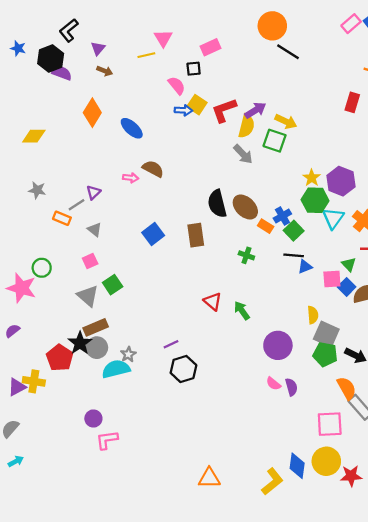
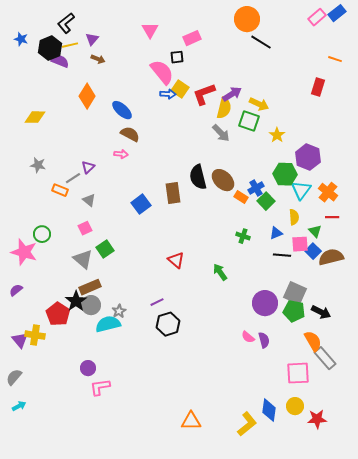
yellow line: (146, 55) -> (70, 45), moved
pink semicircle: (177, 86) -> (162, 72), size x1.5
brown semicircle: (153, 169) -> (130, 134), moved
yellow star: (312, 178) -> (277, 135), moved
brown rectangle: (196, 235) -> (173, 193), moved
green cross: (246, 255) -> (243, 236), moved
black line: (294, 255) -> (282, 255), moved
red triangle: (213, 302) -> (176, 260), moved
yellow semicircle: (313, 315) -> (294, 217), moved
purple circle: (278, 345) -> (265, 303), moved
purple triangle: (17, 387) -> (20, 340), turned -42
yellow circle: (326, 461) -> (295, 406), size x0.7

